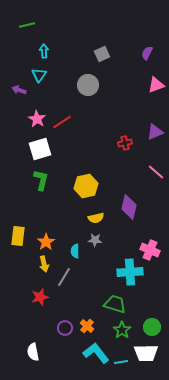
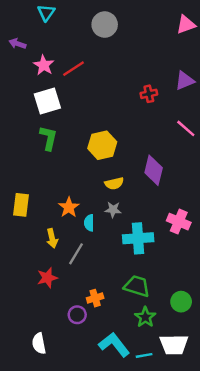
purple arrow: (19, 90) -> (17, 44), moved
orange star: (46, 242) -> (69, 207), moved
cyan cross: (130, 272) -> (138, 238), moved
orange cross: (87, 326) -> (95, 298), moved, turned 32
green circle: (152, 327) -> (181, 302), moved

